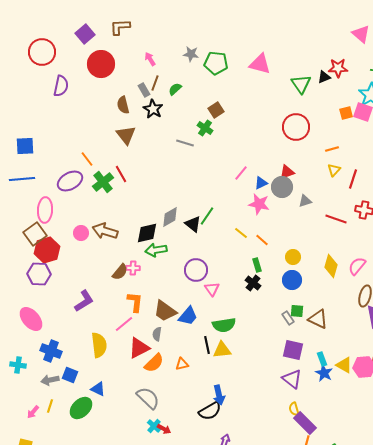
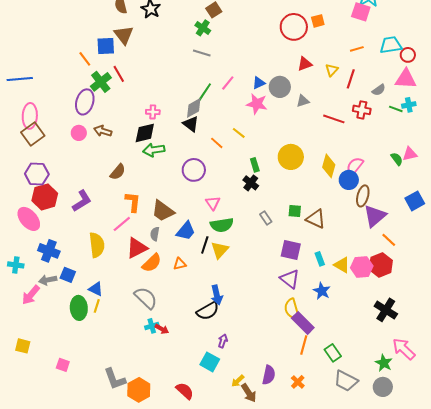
orange square: (346, 113) -> (318, 21), moved
gray line: (185, 143) -> (202, 53), moved
blue square: (25, 146) -> (106, 46), moved
orange line: (332, 149) -> (357, 49), moved
red triangle: (287, 172) -> (305, 64), moved
pink line: (241, 173) -> (228, 83), moved
purple ellipse: (70, 181) -> (85, 102), moved, turned -45
pink ellipse: (45, 210) -> (30, 116), moved
green line: (207, 216) -> (205, 92), moved
gray diamond: (170, 217) -> (194, 108), moved
brown arrow: (105, 231) -> (103, 131), size x0.7
orange line: (262, 240) -> (217, 143), moved
red hexagon: (47, 250) -> (45, 197), moved
yellow circle: (293, 257) -> (291, 157), size x1.6
pink cross: (133, 268) -> (153, 112), moved
blue circle: (292, 280) -> (349, 180), moved
pink triangle: (212, 289) -> (213, 203), moved
blue trapezoid: (188, 316) -> (186, 231), moved
gray rectangle: (288, 318) -> (266, 218), moved
black line: (207, 345) -> (205, 245), turned 30
yellow triangle: (222, 350) -> (220, 250), turned -42
blue star: (324, 373) -> (322, 291), moved
yellow line: (50, 406) -> (97, 306), moved
green ellipse: (81, 408) -> (79, 308), turned -50
yellow semicircle: (294, 409) -> (292, 309), size x1.5
pink arrow: (33, 412) -> (31, 295), moved, size x1.5
cyan cross: (154, 426) -> (152, 326), turned 32

